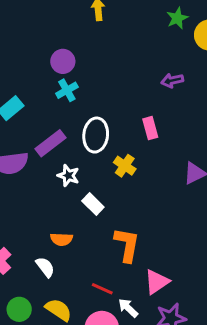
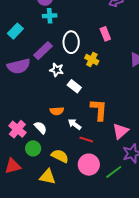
cyan cross: (67, 90) -> (50, 16), turned 32
white semicircle: (45, 267) -> (40, 128), moved
white arrow: (128, 308) -> (75, 124), moved
green circle: (19, 309) -> (33, 148), moved

